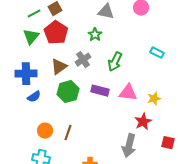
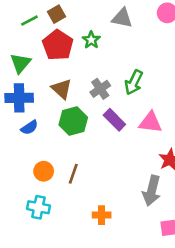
green star: (95, 35) -> (91, 40), moved
green triangle: (31, 37) -> (20, 63), moved
gray cross: (83, 60) -> (100, 89), moved
brown triangle: (59, 67) -> (62, 89), turned -42
purple rectangle: (100, 91) -> (114, 120), turned 30

